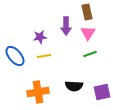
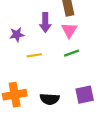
yellow line: (44, 56) -> (34, 55), moved
black semicircle: (74, 86) -> (50, 99), moved

